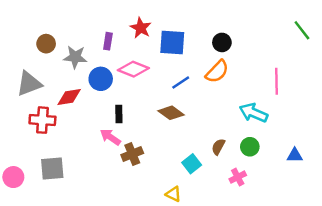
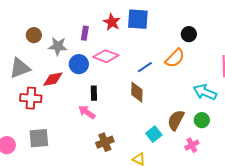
blue square: (172, 42) -> (138, 19), moved
black circle: (222, 42) -> (189, 34), moved
brown diamond: (171, 113) -> (137, 92), turned 55
brown semicircle: (218, 147) -> (176, 120), size x1.5
brown cross: (132, 154) -> (105, 142), moved

